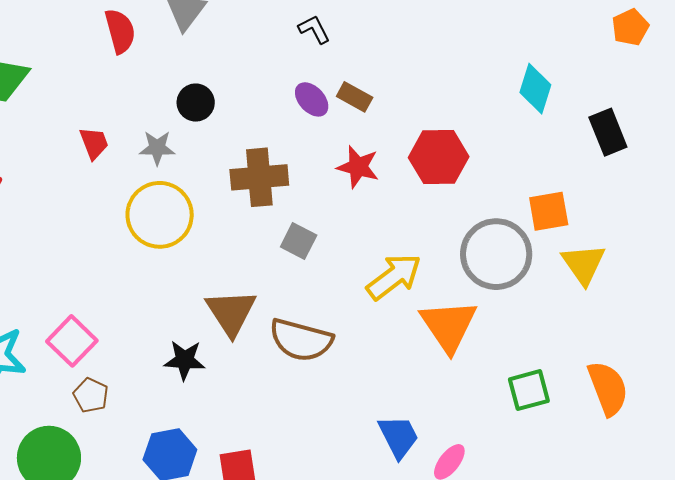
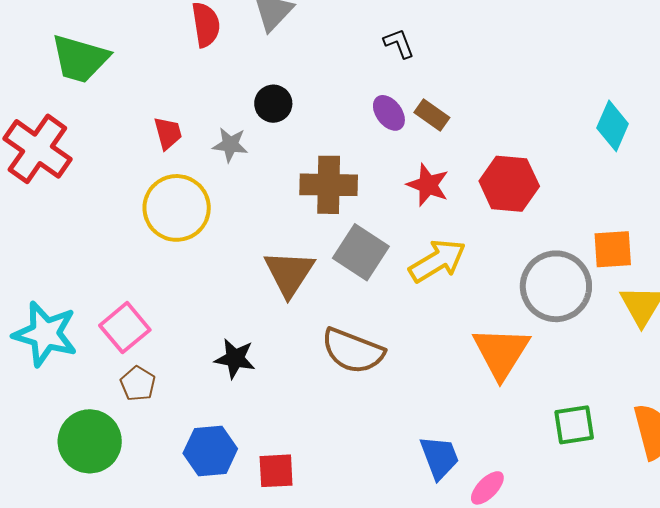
yellow circle: (160, 215) -> (177, 208), moved
gray square: (299, 241) -> (361, 252), size x1.5
yellow arrow: (394, 277) -> (437, 261), moved
brown triangle: (231, 312) -> (289, 273), moved

